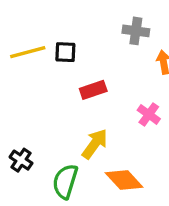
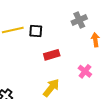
gray cross: (136, 31) -> (79, 20), turned -35

